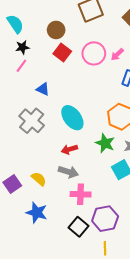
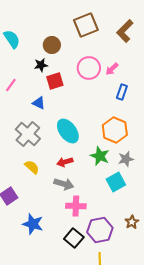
black star: (22, 47) -> (41, 65), moved
red square: (62, 52) -> (55, 81), moved, turned 36
pink line: (21, 66) -> (11, 85), moved
yellow semicircle: (39, 179) -> (32, 167), moved

